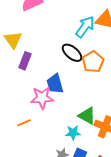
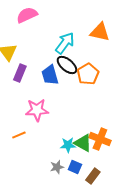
cyan arrow: (85, 27) -> (65, 43), moved
blue trapezoid: (55, 84) -> (50, 75), moved
green triangle: (87, 116) -> (83, 143), moved

